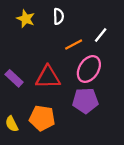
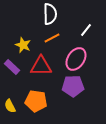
white semicircle: (58, 16) -> (50, 14), size x1.5
yellow star: (26, 19) -> (23, 45), moved
orange line: (74, 44) -> (52, 38), moved

